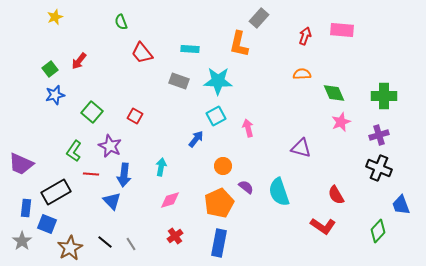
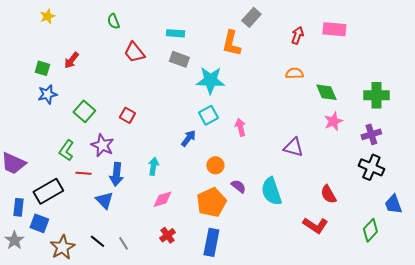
cyan rectangle: (190, 49) -> (175, 33), moved
green square: (50, 69) -> (42, 68), turned -35
gray rectangle: (179, 81) -> (179, 59), moved

